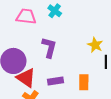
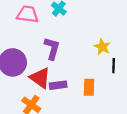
red triangle: (26, 78) -> (40, 78), moved

